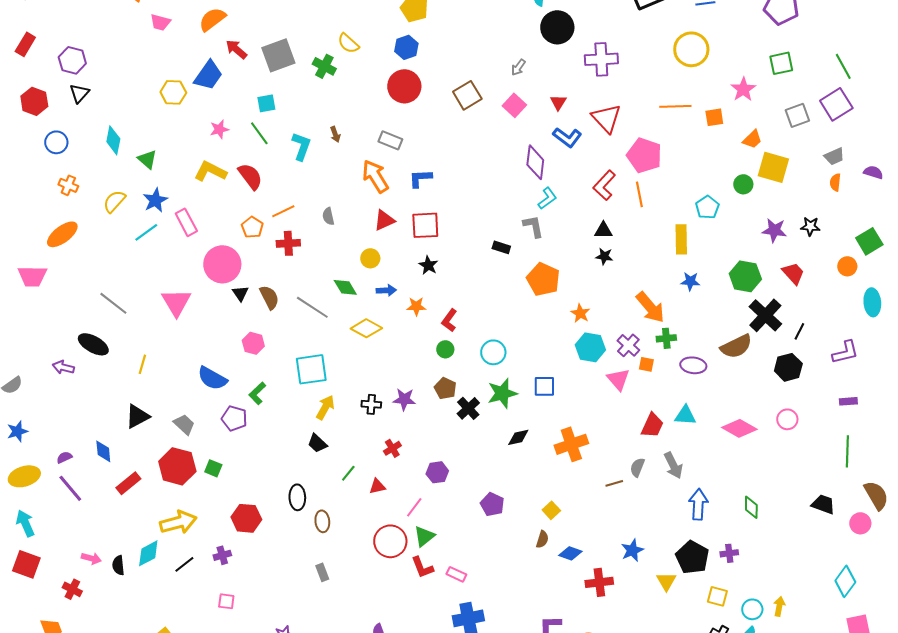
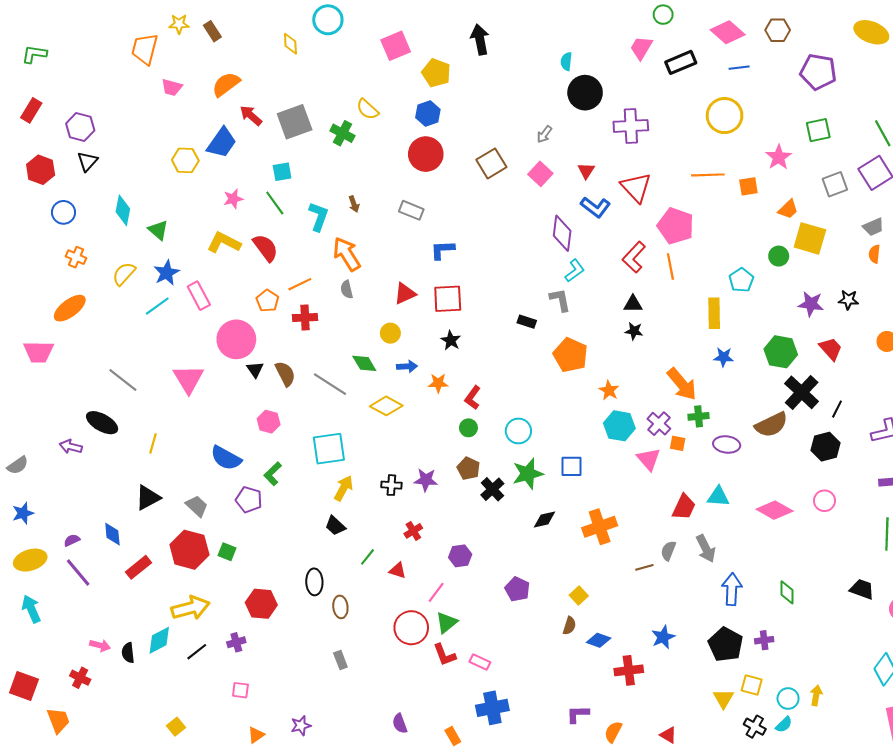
orange arrow: (375, 176) -> (347, 254), moved
red triangle: (377, 486) -> (398, 570), turned 30
red square: (26, 564) -> (24, 686), moved
yellow triangle: (666, 581) -> (723, 699), moved

